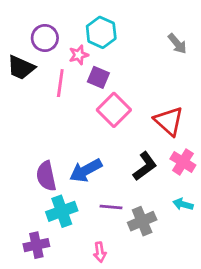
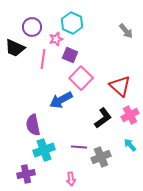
pink cross: (183, 162) -> (130, 115), turned 30
blue arrow: (86, 170) -> (61, 100), moved
cyan arrow: (183, 204) -> (130, 145), turned 32

